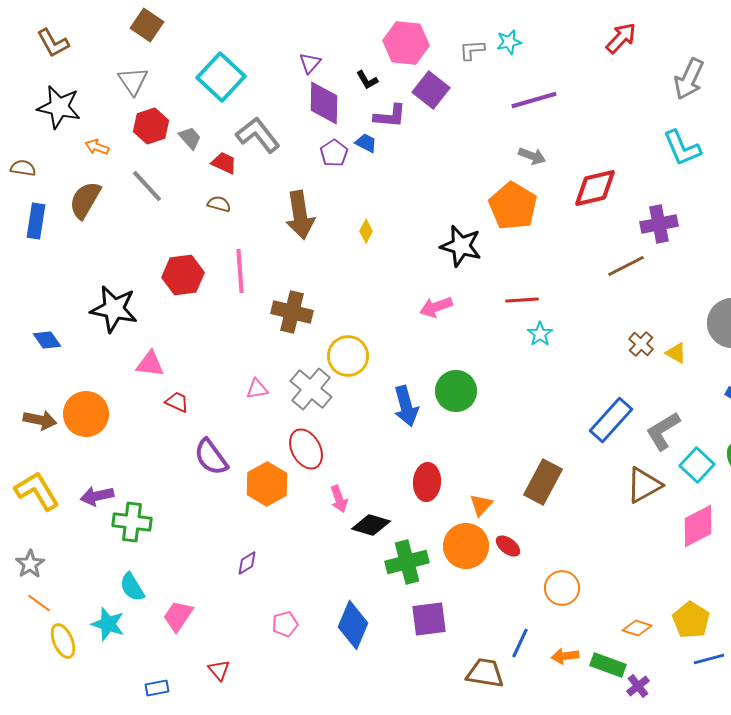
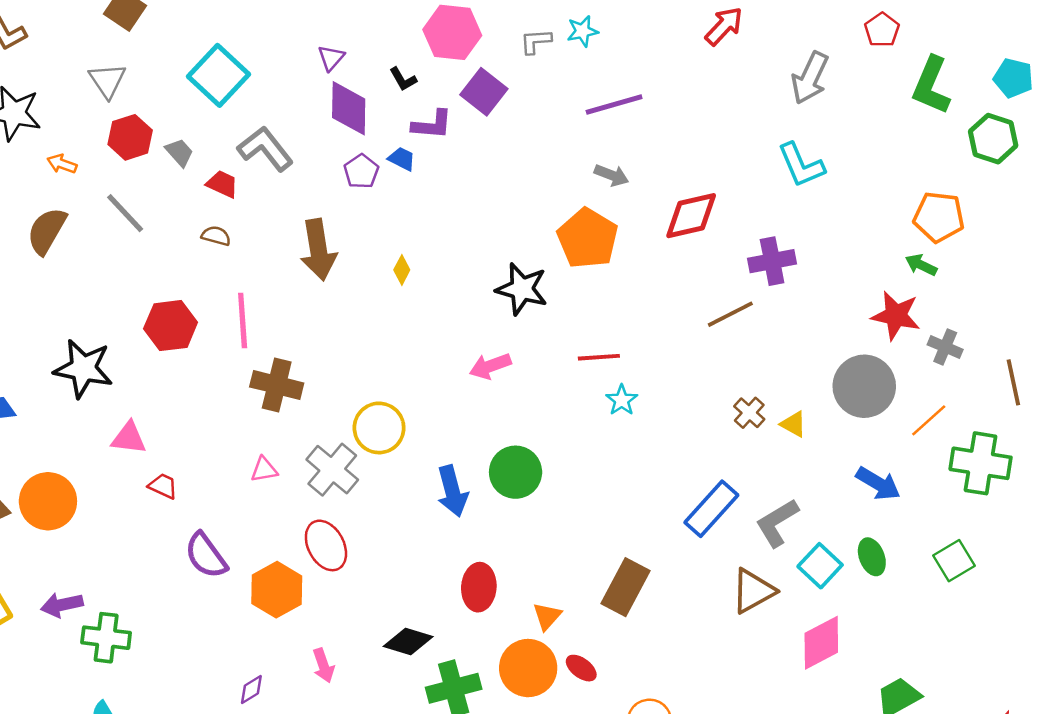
brown cross: (292, 312) -> (277, 385), moved
pink arrow: (339, 499) -> (323, 665), moved

